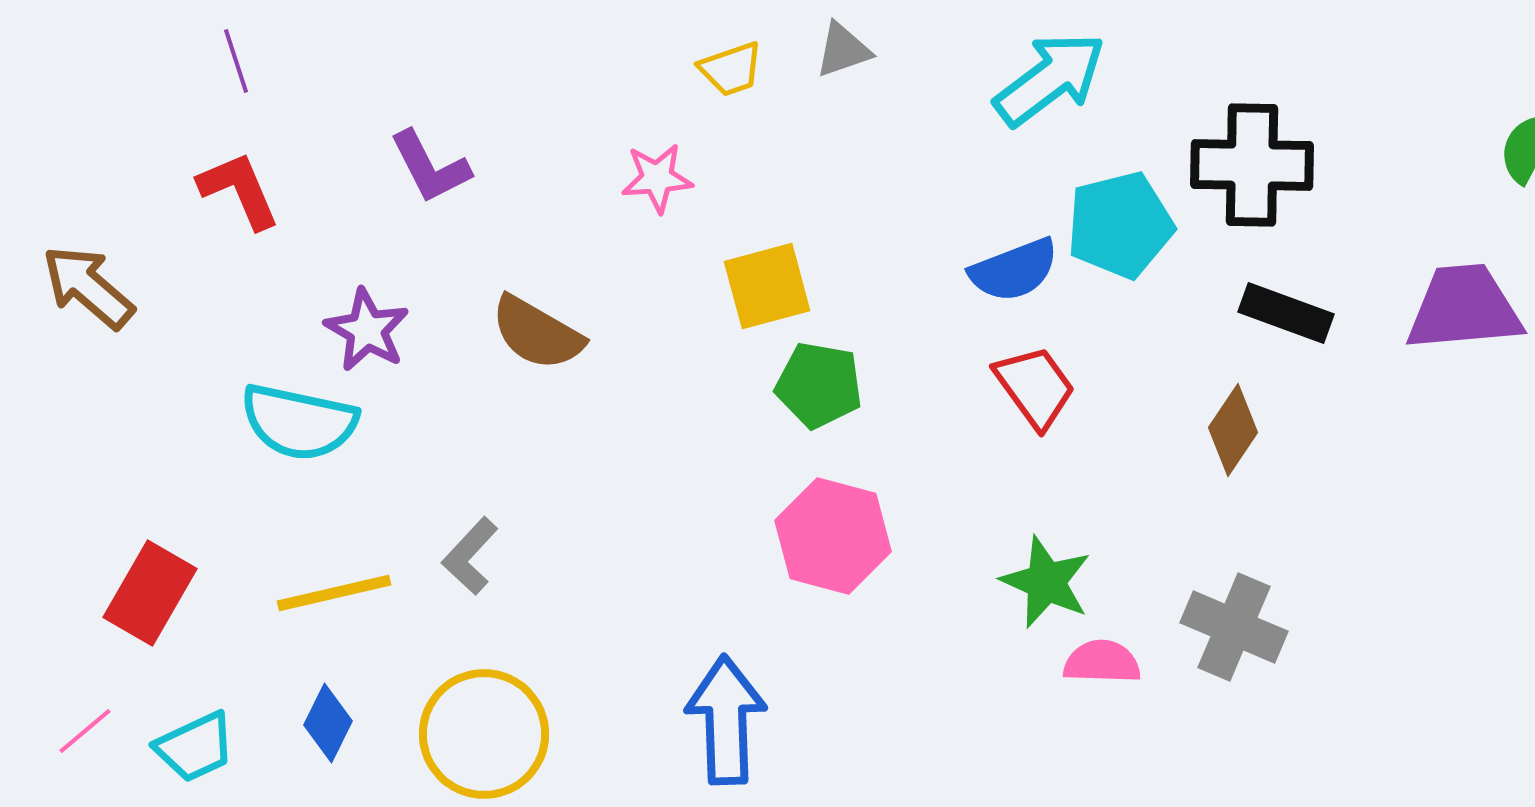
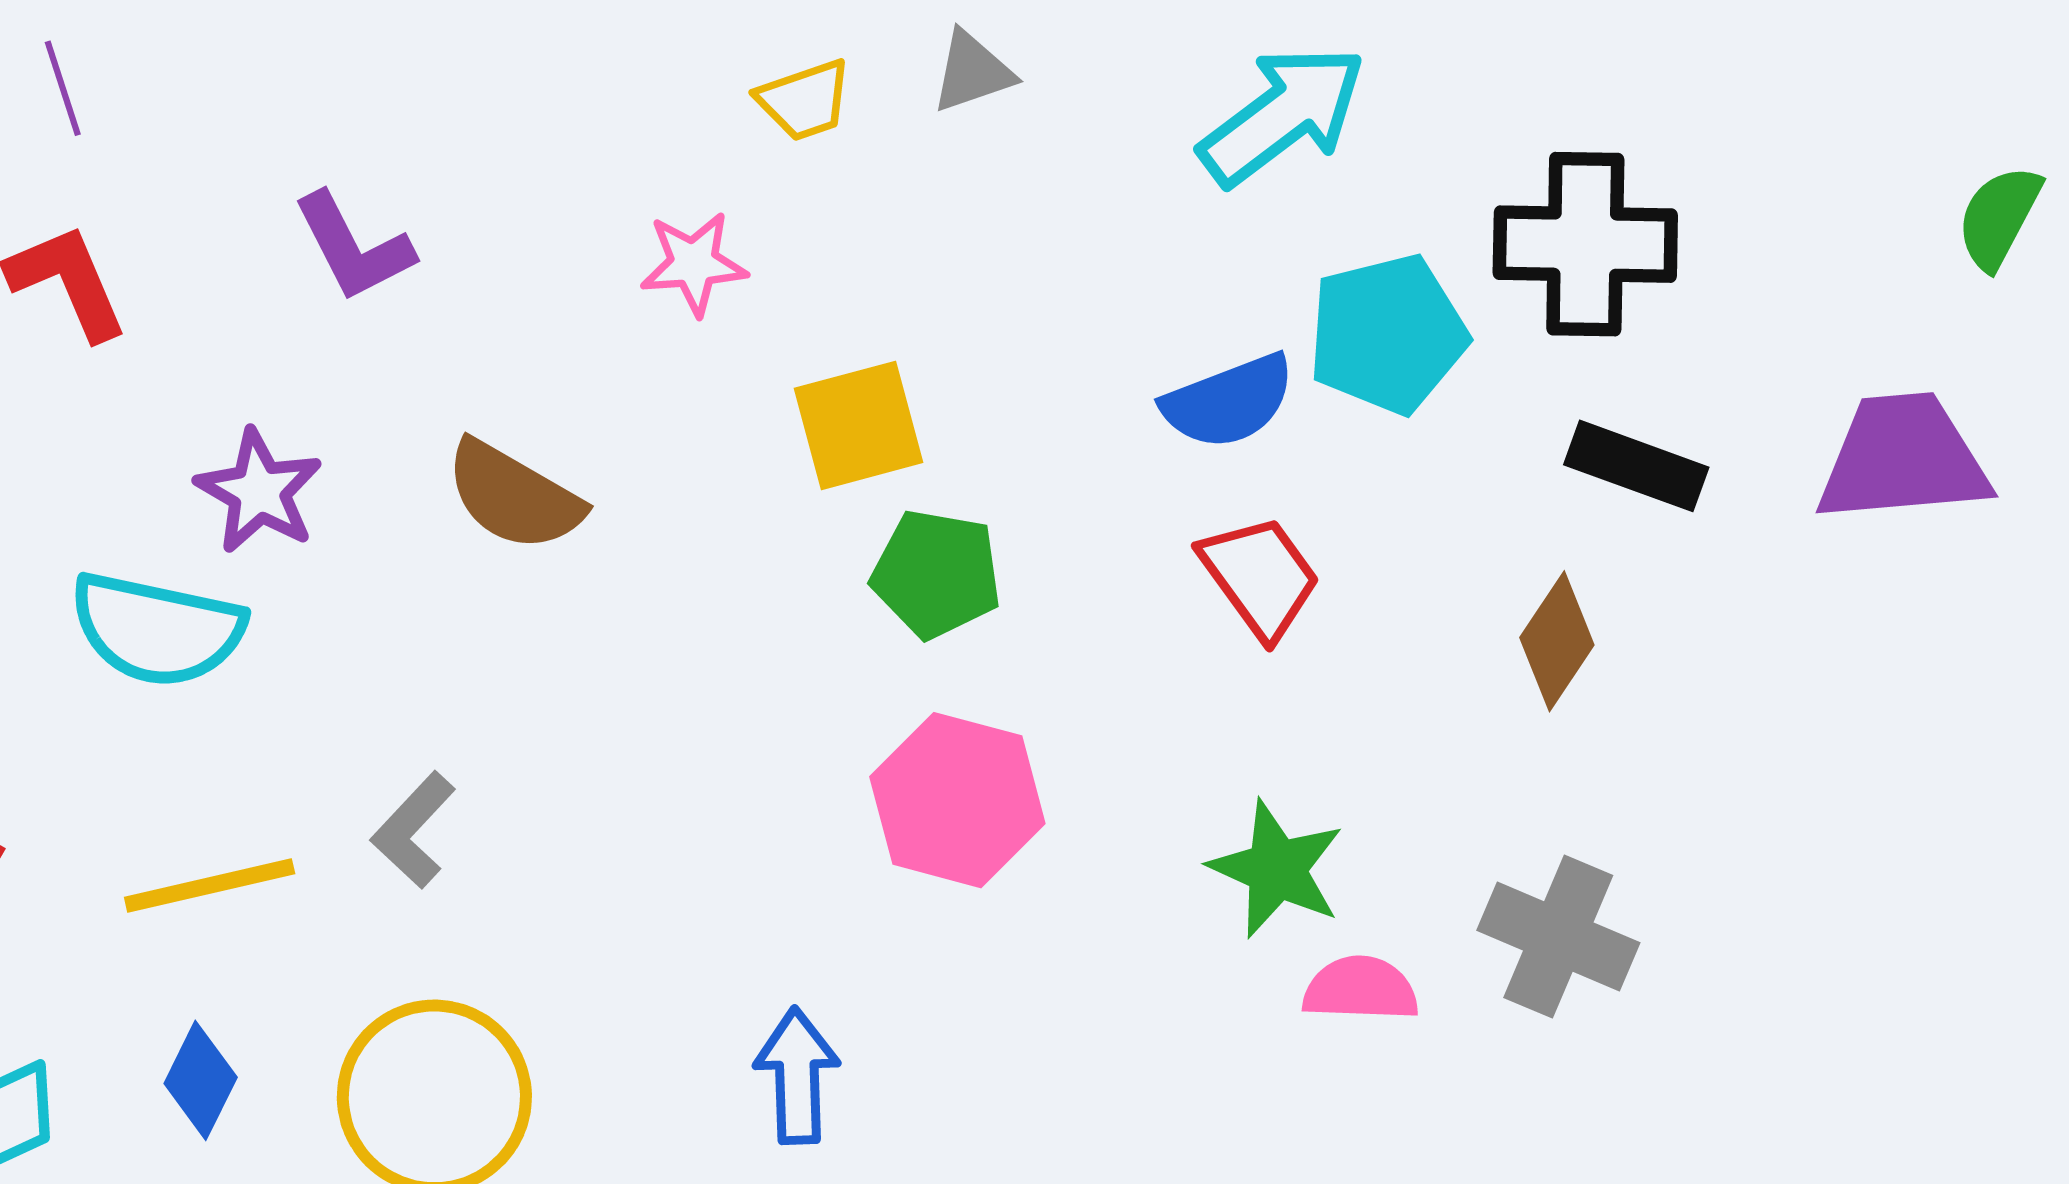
blue arrow: (726, 720) -> (797, 1076), size x0.7

